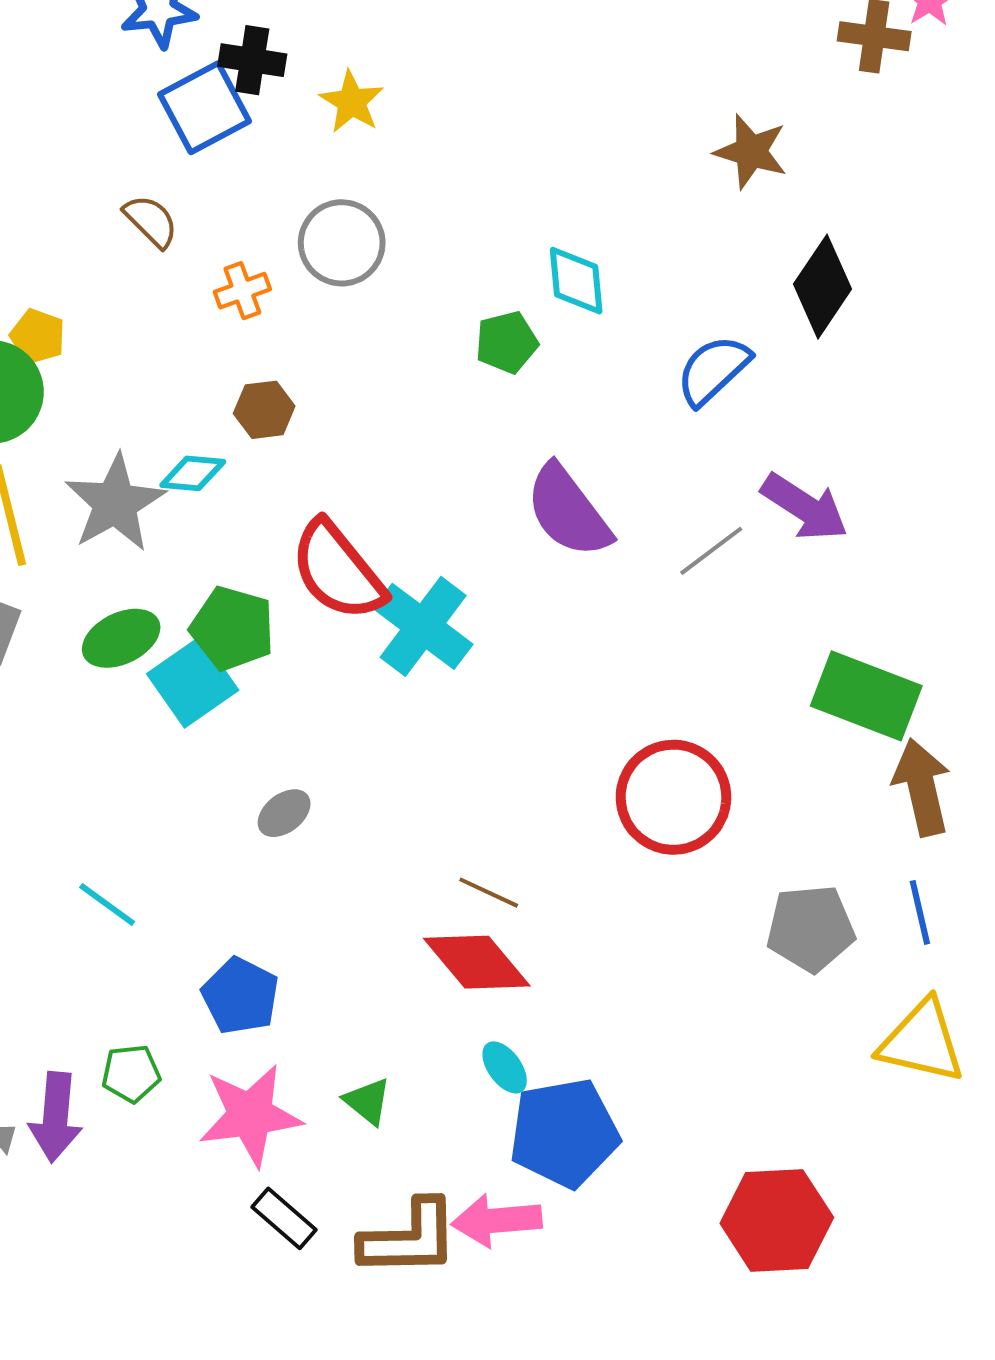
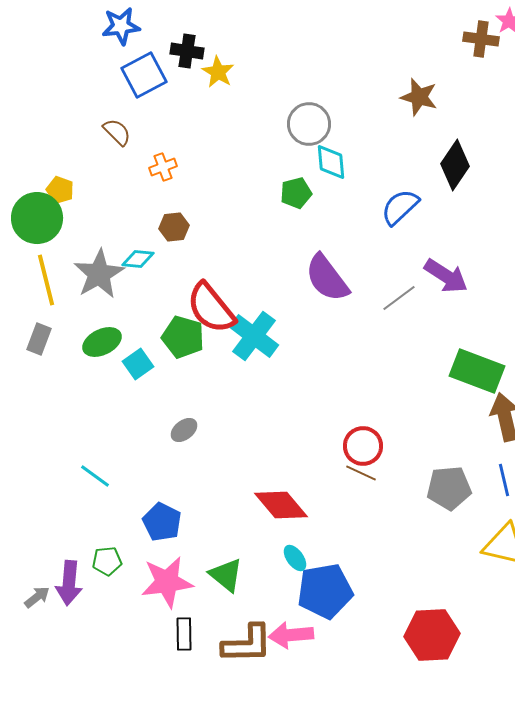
black cross: (252, 60) -> (187, 51), moved
gray circle: (342, 243) -> (309, 124), moved
green pentagon: (232, 628) -> (183, 337), moved
cyan square: (193, 682) -> (138, 364), size x0.7
red circle: (673, 797) -> (363, 446), moved, size x0.7
brown line: (489, 893) -> (361, 473), moved
green triangle: (367, 1101) -> (226, 575), size x1.4
black rectangle: (284, 1218) -> (184, 634), turned 48

